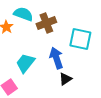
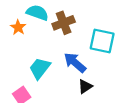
blue arrow: (56, 58) -> (75, 63), turned -30

